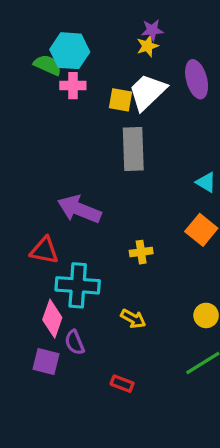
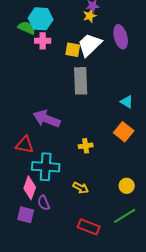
red rectangle: (122, 384) -> (89, 227), moved, size x1.5

